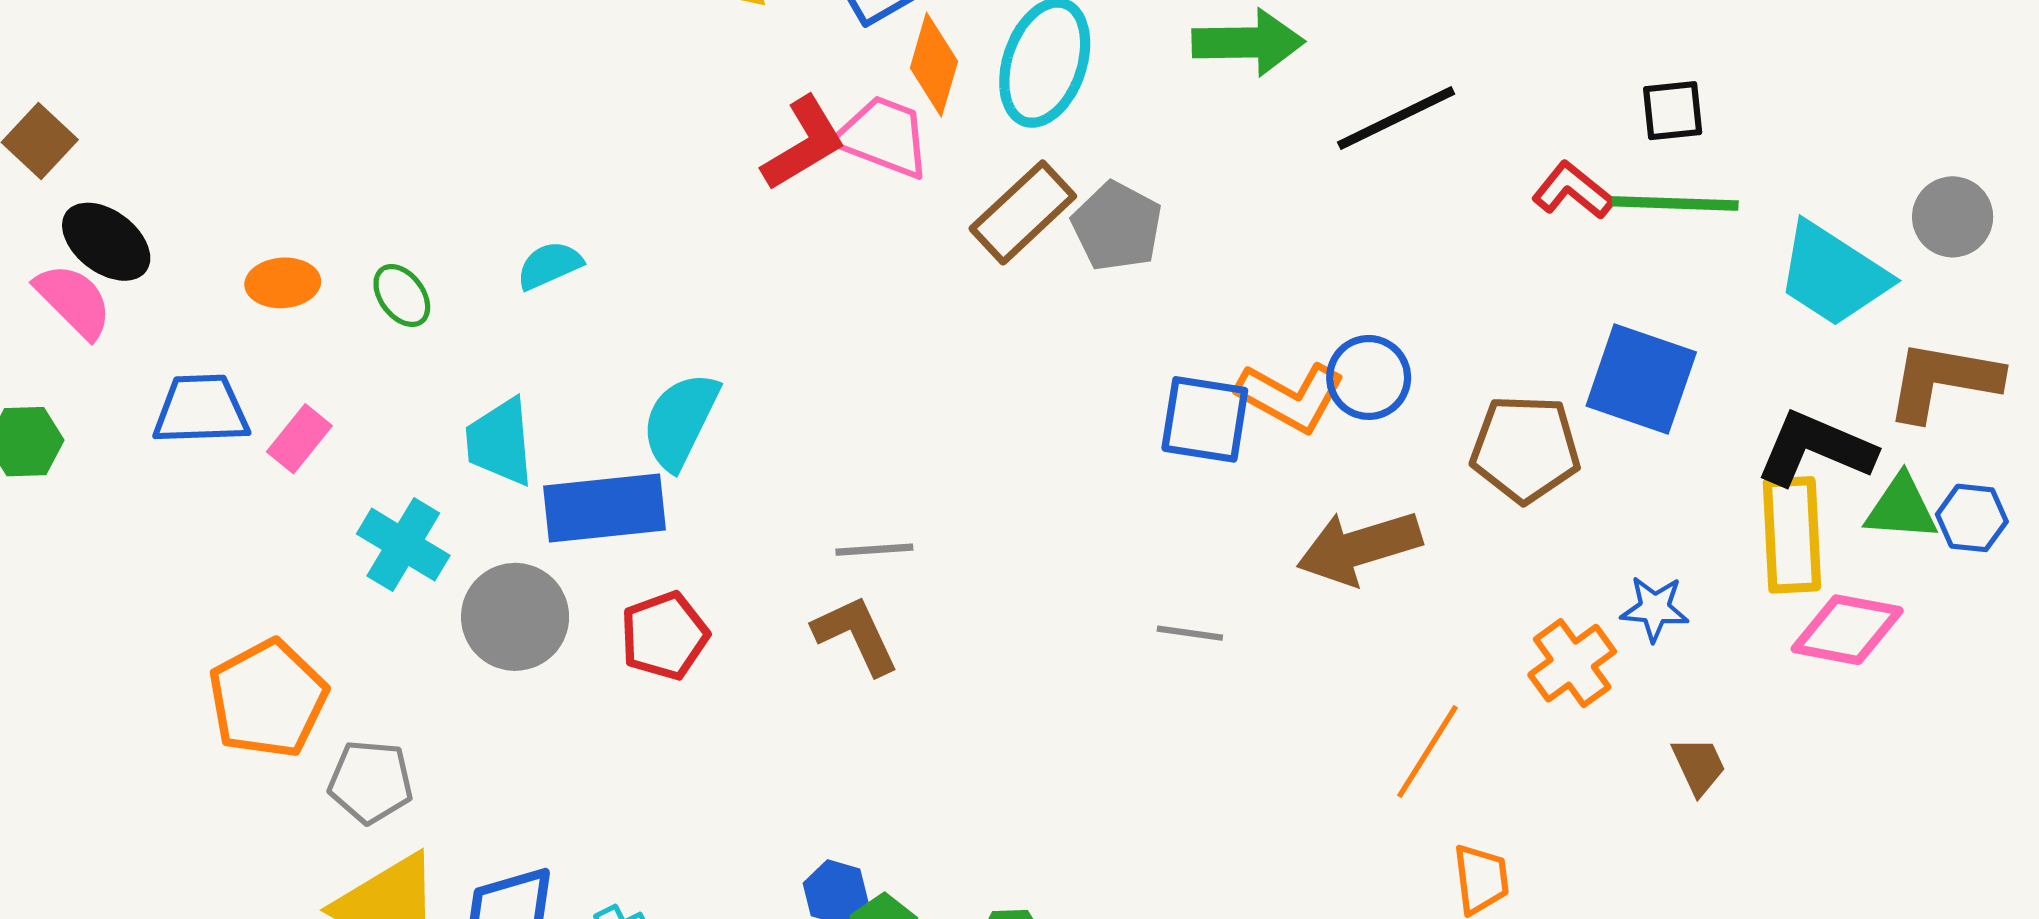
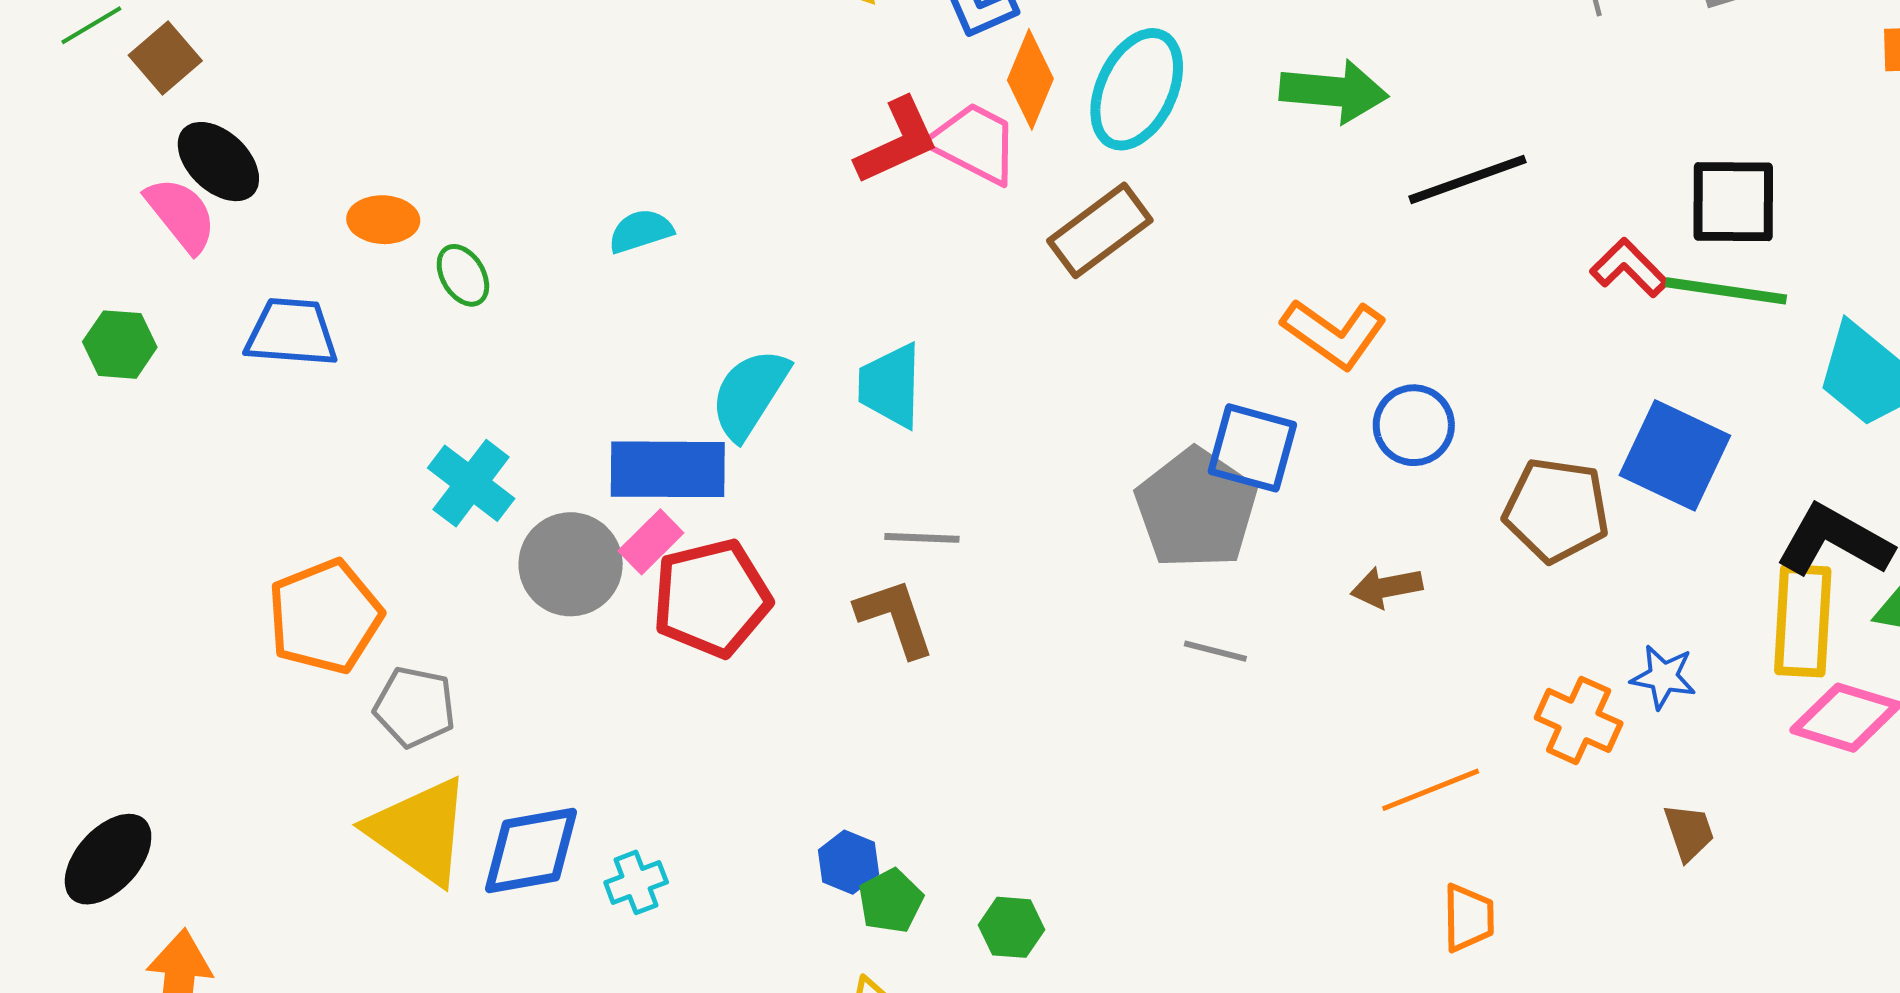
black square: (1673, 111) -> (1733, 202), size x1.5
gray pentagon: (1117, 226) -> (1196, 509), moved, size x1.4
green ellipse: (402, 295) -> (463, 275), moved
orange L-shape: (1291, 397) -> (1334, 334), moved
pink rectangle: (299, 439) -> (651, 542), moved
cyan trapezoid: (500, 442) -> (890, 386), moved
brown arrow: (1359, 547) -> (1387, 587), size x0.6
red pentagon: (664, 636) -> (712, 598), size x1.4
orange cross: (1572, 663) -> (1579, 720), turned -36
orange line: (1427, 752) -> (1431, 790), turned 30

